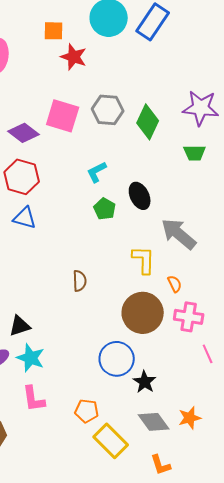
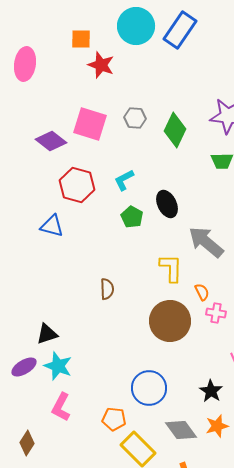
gray hexagon: (108, 110) -> (135, 118), size x0.7
red hexagon: (22, 177) -> (77, 185), moved
pink cross: (189, 317) -> (216, 313), moved, size x0.7
blue circle: (117, 359) -> (149, 388), moved
black star: (145, 382) -> (211, 391), moved
pink L-shape: (34, 399) -> (61, 407), turned 36

